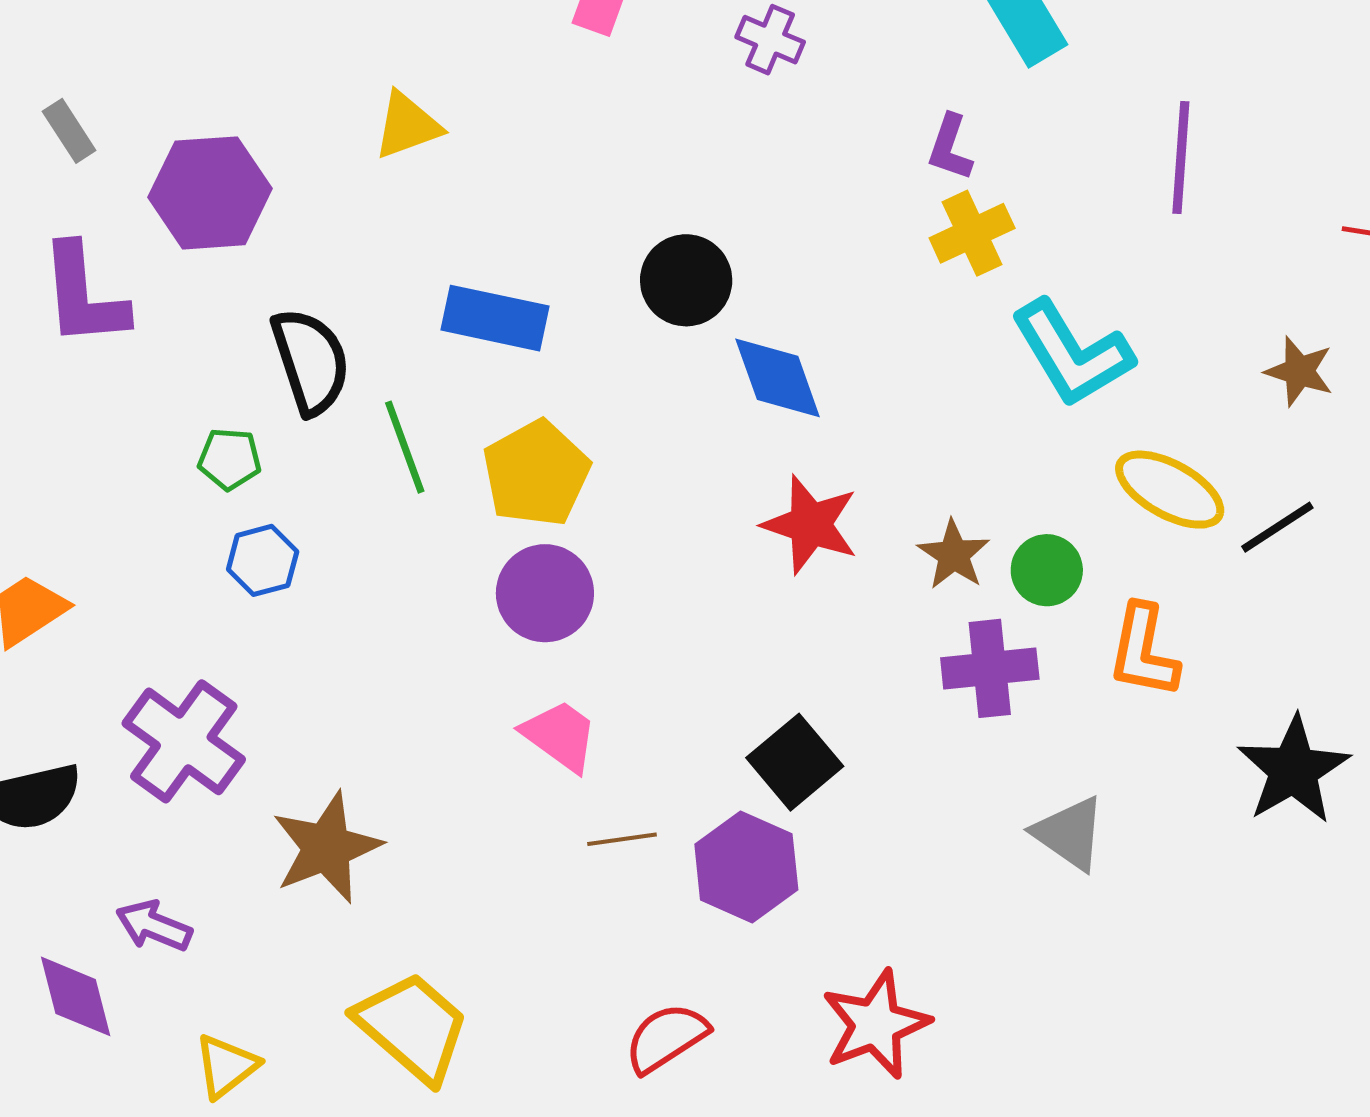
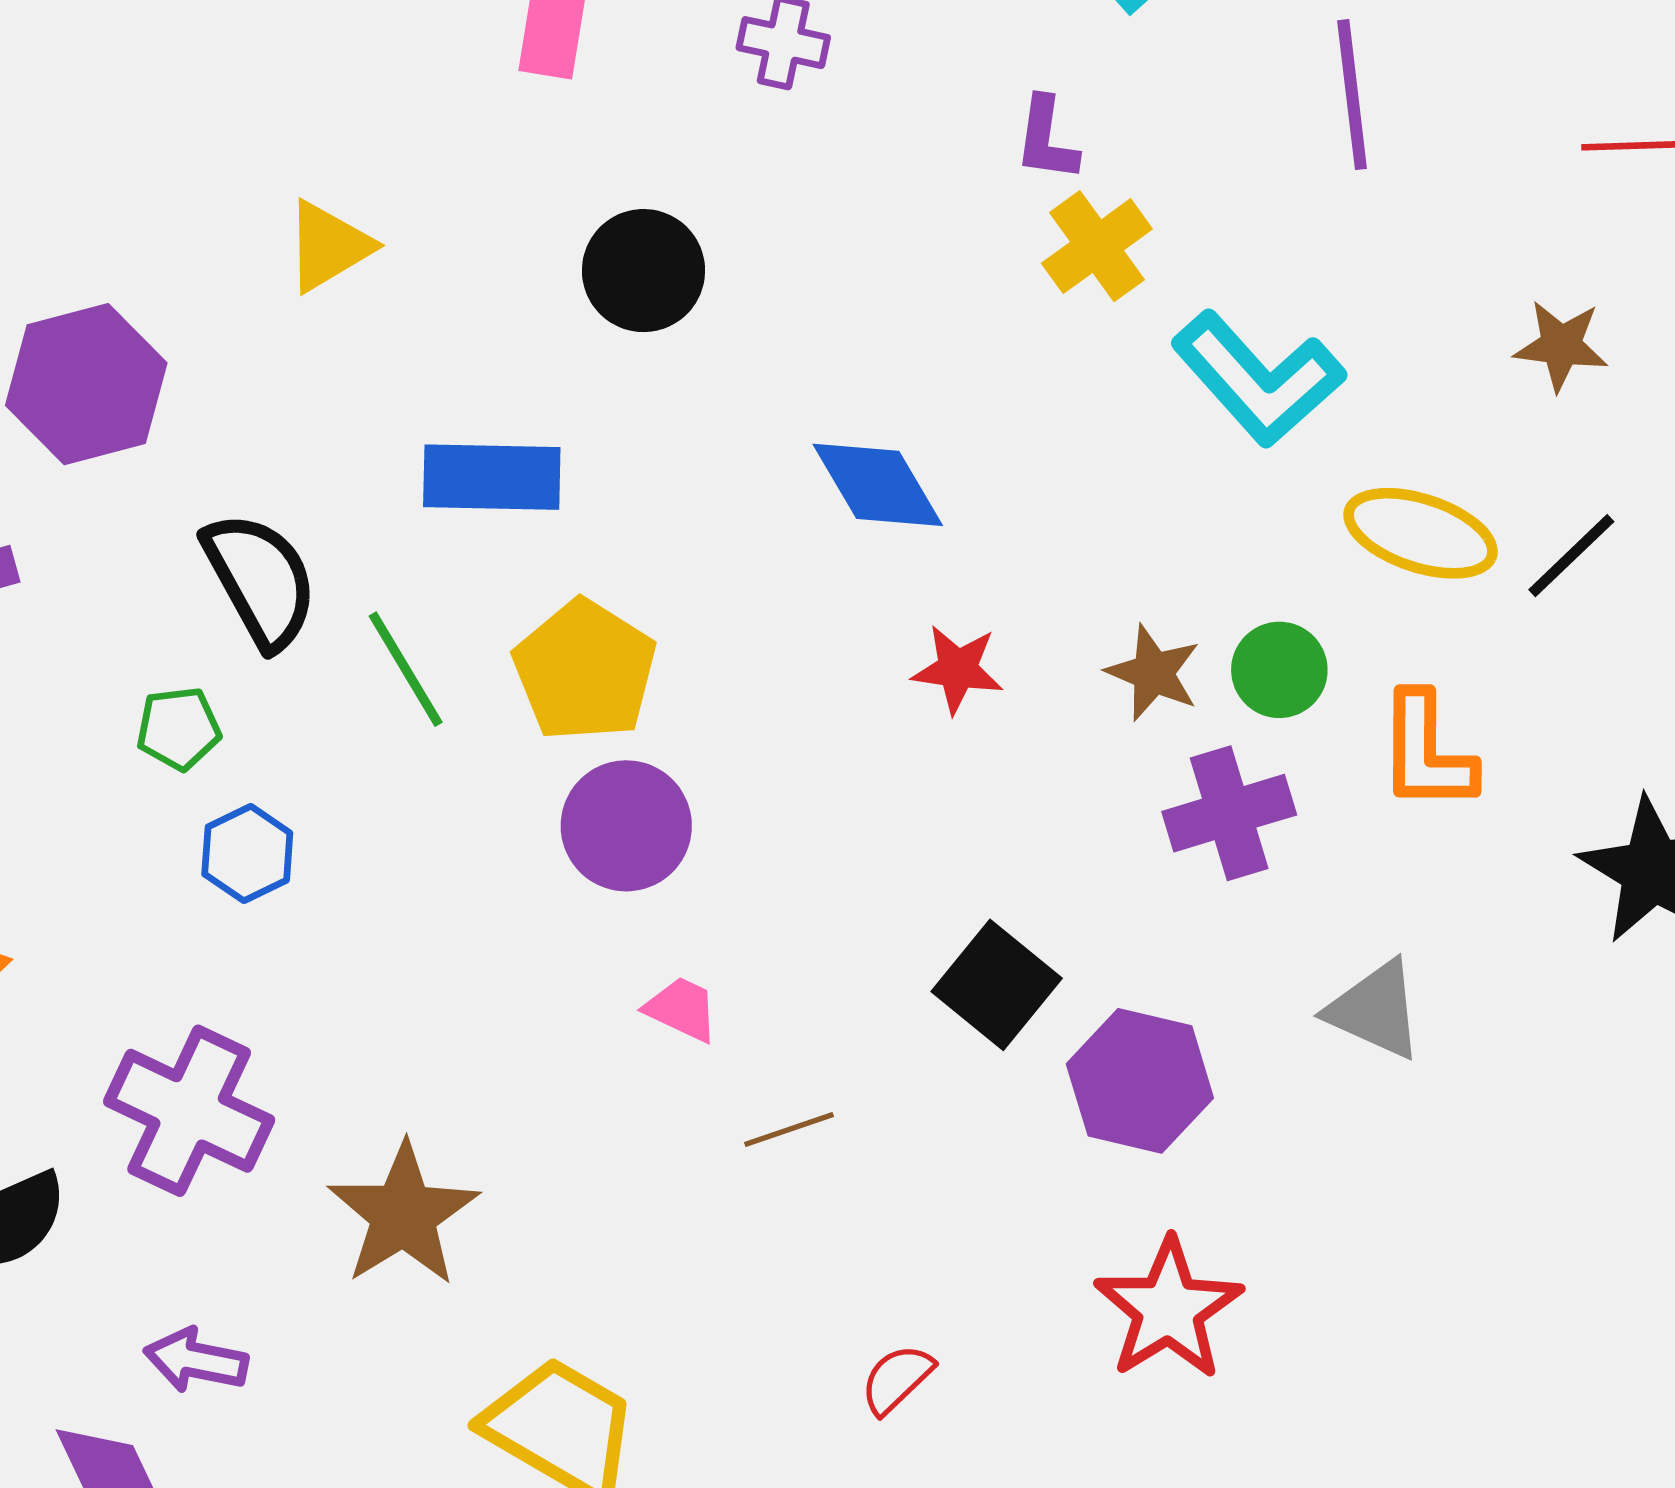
black circle: (686, 280) -> (644, 271), moved
red star: (810, 525) -> (958, 669), size x0.7
pink trapezoid: (560, 736) -> (682, 1009), size x0.7
purple hexagon: (746, 867) -> (1140, 1081), moved
red semicircle: (666, 1038) -> (897, 1379), size x0.7

